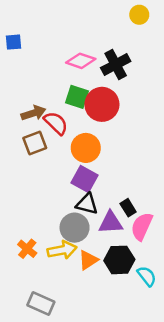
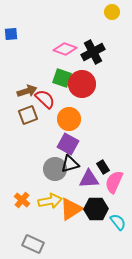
black triangle: (87, 204) -> (70, 164), turned -30
gray circle: (75, 228) -> (55, 169), moved
orange triangle: (88, 260) -> (71, 209), size x1.4

